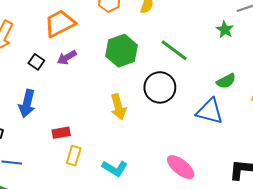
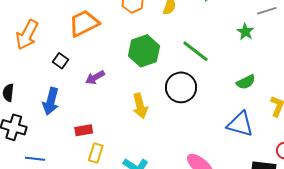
purple arrow: (67, 58) -> (95, 77), moved
blue triangle: (210, 111) -> (240, 124), moved

